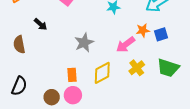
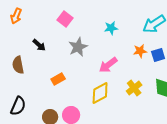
gray star: (84, 42) -> (78, 47), moved
pink arrow: (126, 45) -> (108, 65), moved
orange rectangle: (72, 75) -> (58, 79), moved, turned 64

